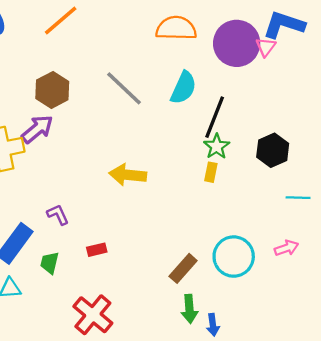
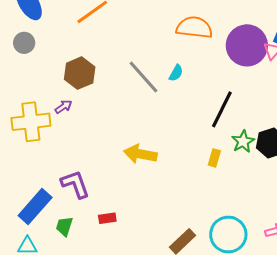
cyan semicircle: (183, 88) -> (176, 73), moved, size x0.6
purple arrow: (37, 129) -> (63, 107), size x0.6
green star: (217, 146) -> (243, 141), moved
purple L-shape: (58, 215) -> (75, 184), size x1.5

